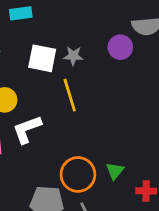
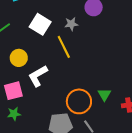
gray star: (73, 56) -> (71, 24), moved
white square: (42, 58) -> (40, 24), turned 30

